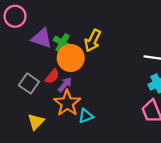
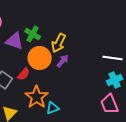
green cross: (63, 43) -> (33, 34), moved
purple arrow: (65, 85) -> (63, 61), moved

